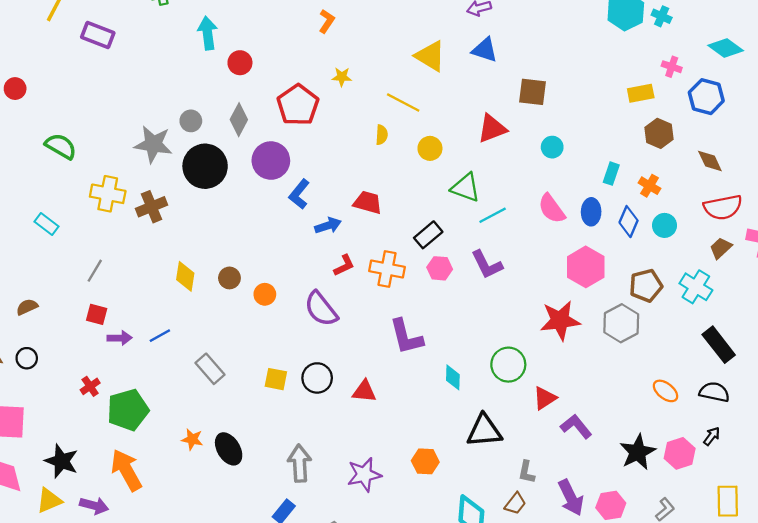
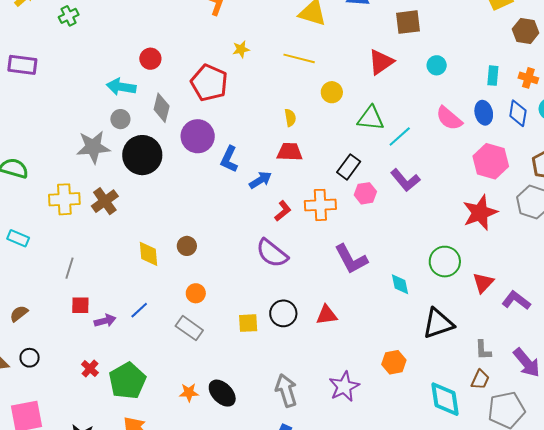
cyan arrow: (208, 33) -> (121, 87), moved, turned -60
yellow semicircle: (382, 135) -> (290, 118), moved
orange circle: (265, 294) -> (196, 293), moved

